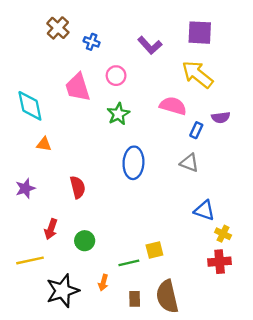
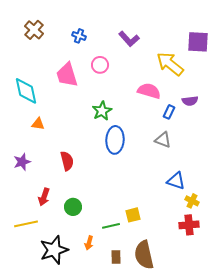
brown cross: (58, 28) -> (34, 30), moved
purple square: (200, 33) -> (198, 42), moved
green star: (118, 114) -> (102, 111), moved

